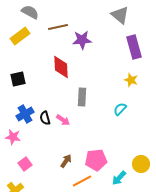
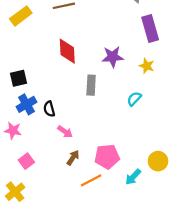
purple star: (82, 40) -> (113, 57), moved
black square: (18, 79) -> (19, 78), moved
pink arrow: (63, 120) -> (65, 132), moved

